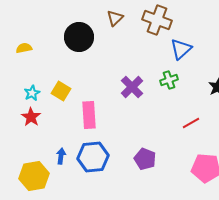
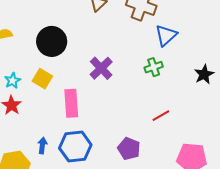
black circle: (79, 37) -> (52, 41), moved
purple cross: (132, 87) -> (101, 68), moved
red line: (191, 123) -> (161, 116), moved

